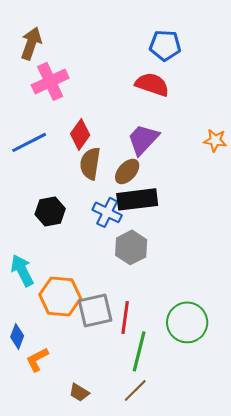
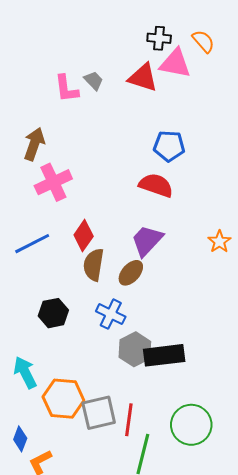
orange star: (215, 140) -> (219, 242), turned 30
black rectangle: (137, 199) -> (164, 355), moved

